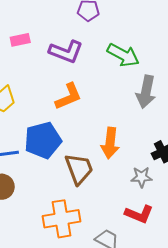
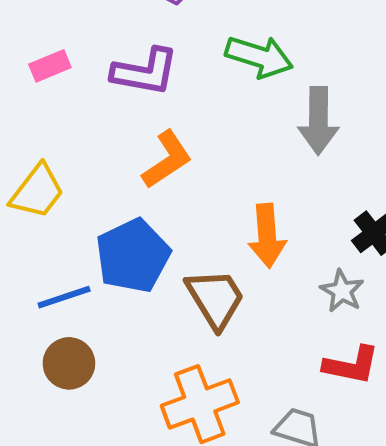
gray star: (141, 177) -> (342, 291), turned -30

